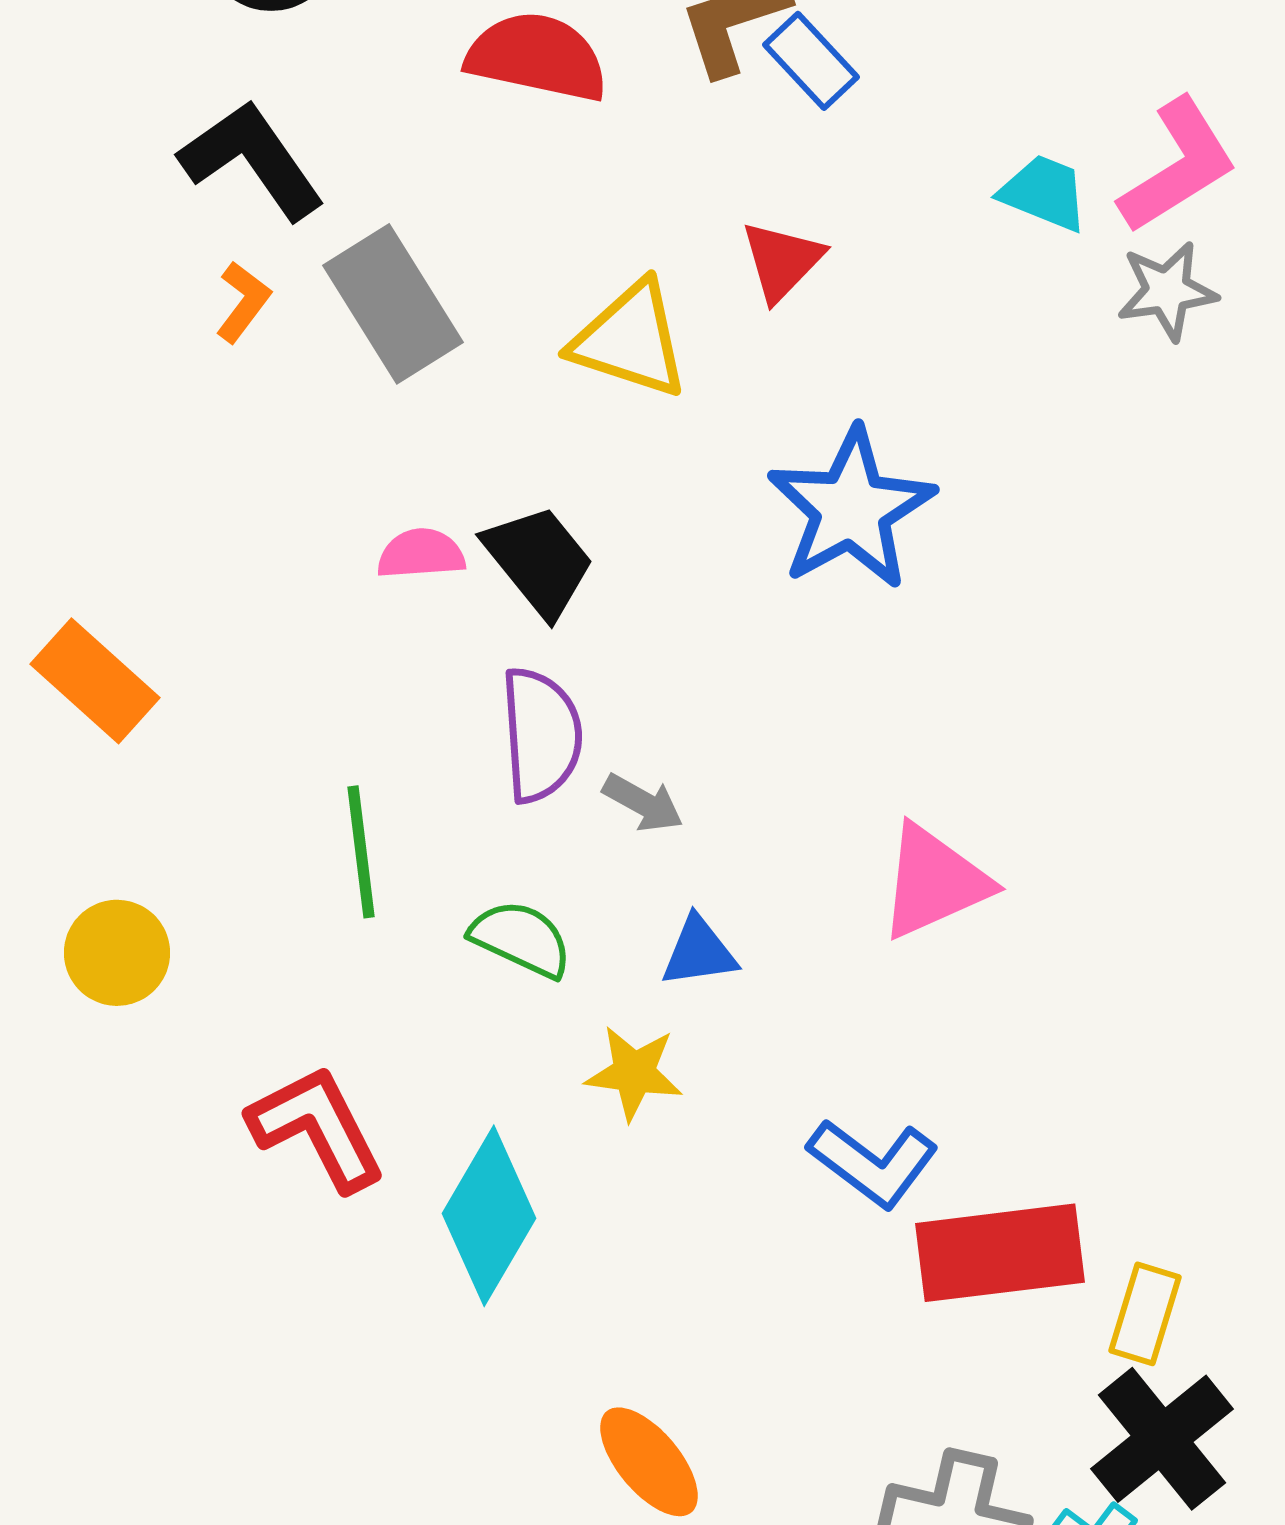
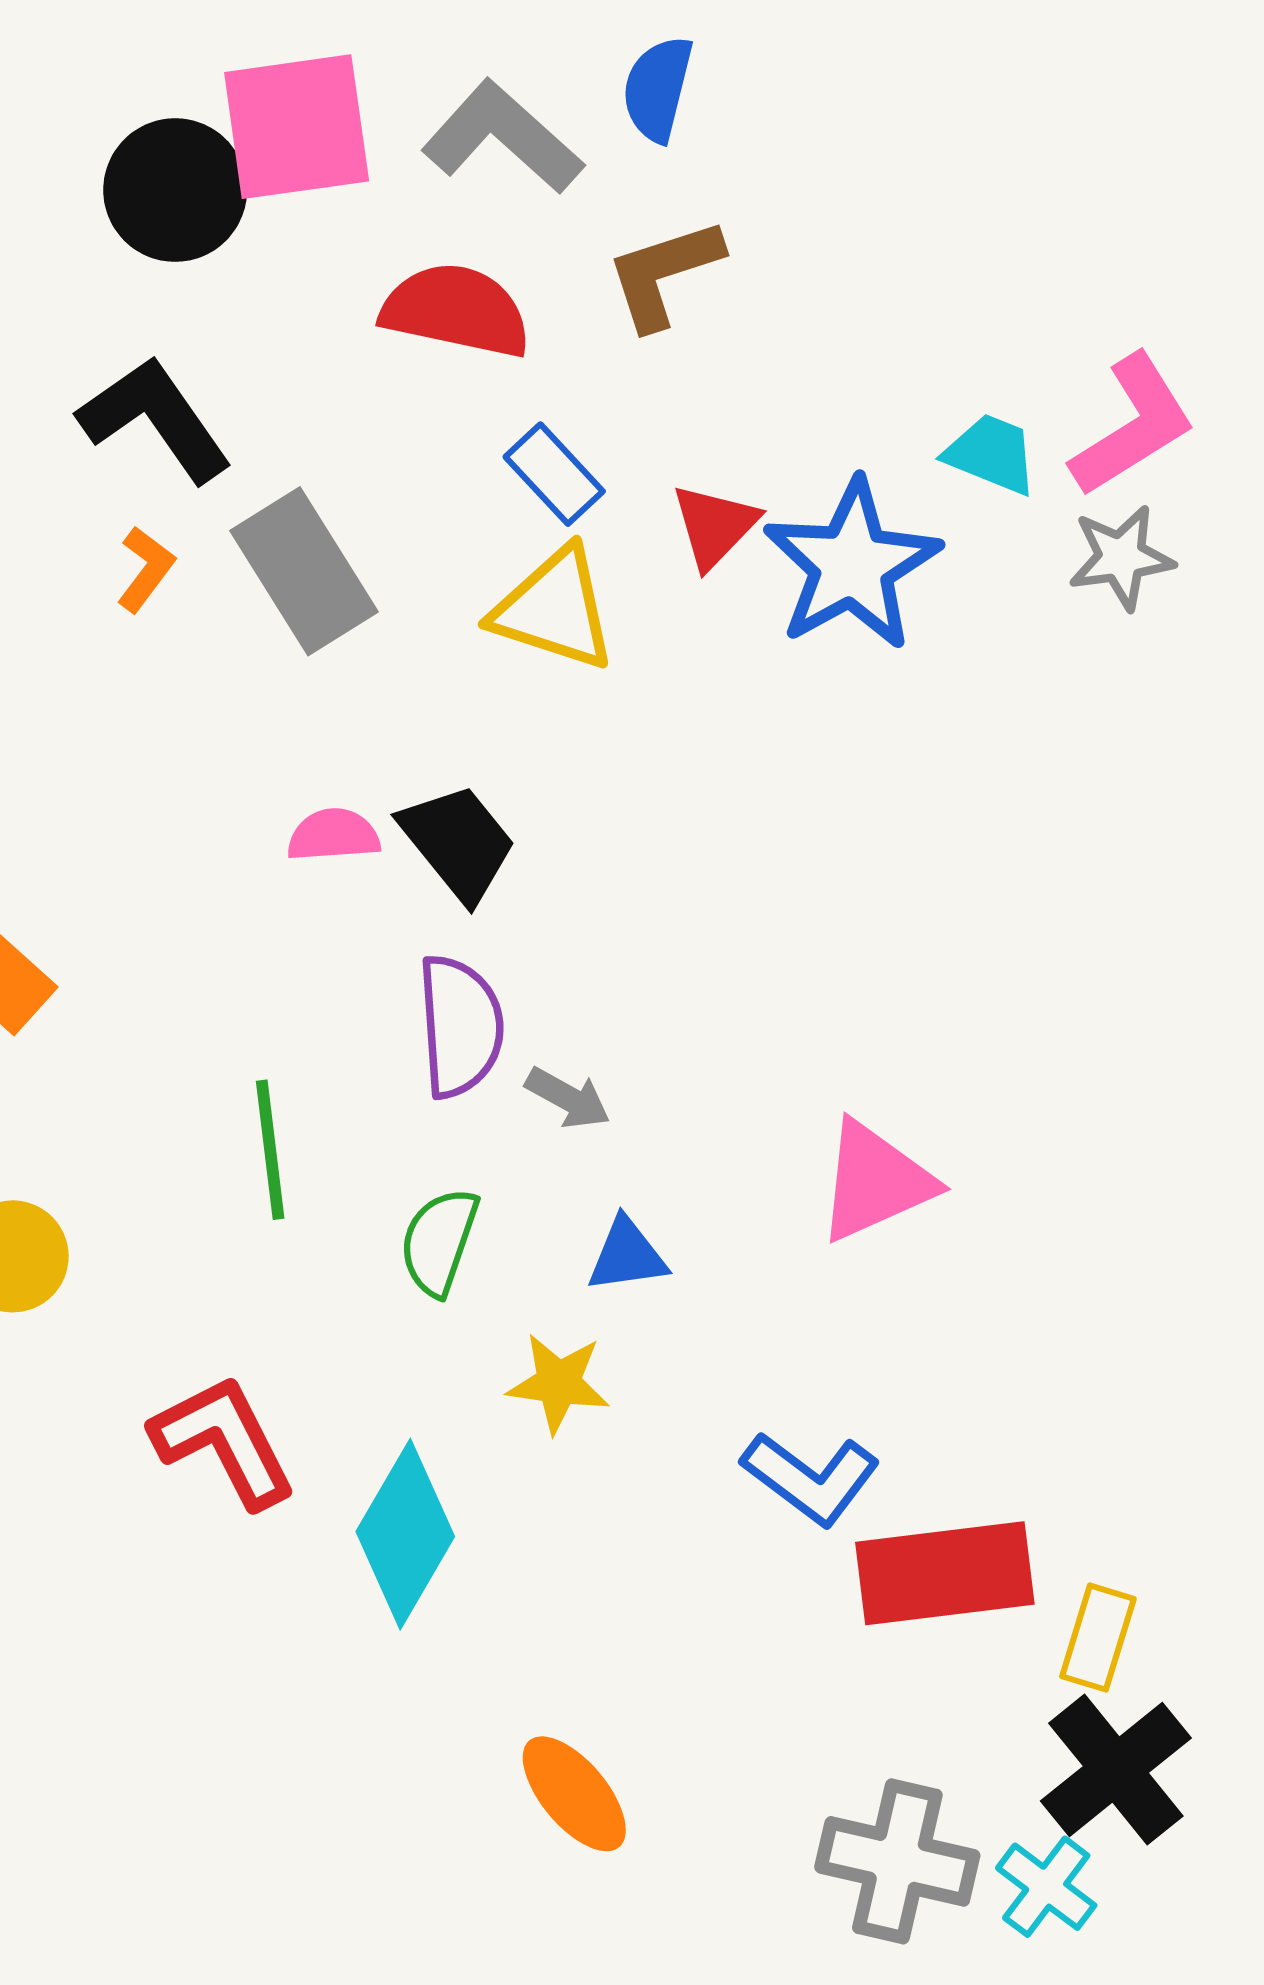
blue rectangle: (811, 61) -> (554, 474), moved
blue star: (851, 509) -> (852, 565), moved
green semicircle: (521, 939) -> (439, 1242), turned -96

